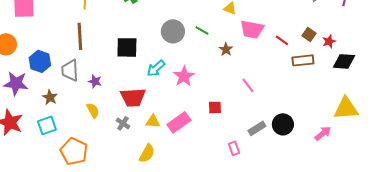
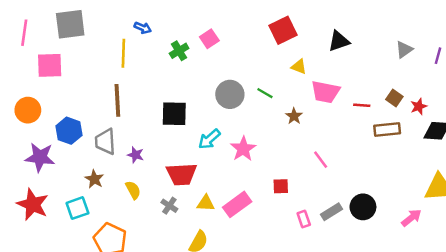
red line: (282, 40) -> (362, 105), turned -32
brown star: (50, 97) -> (94, 179), moved
pink rectangle: (234, 148) -> (304, 219), moved

